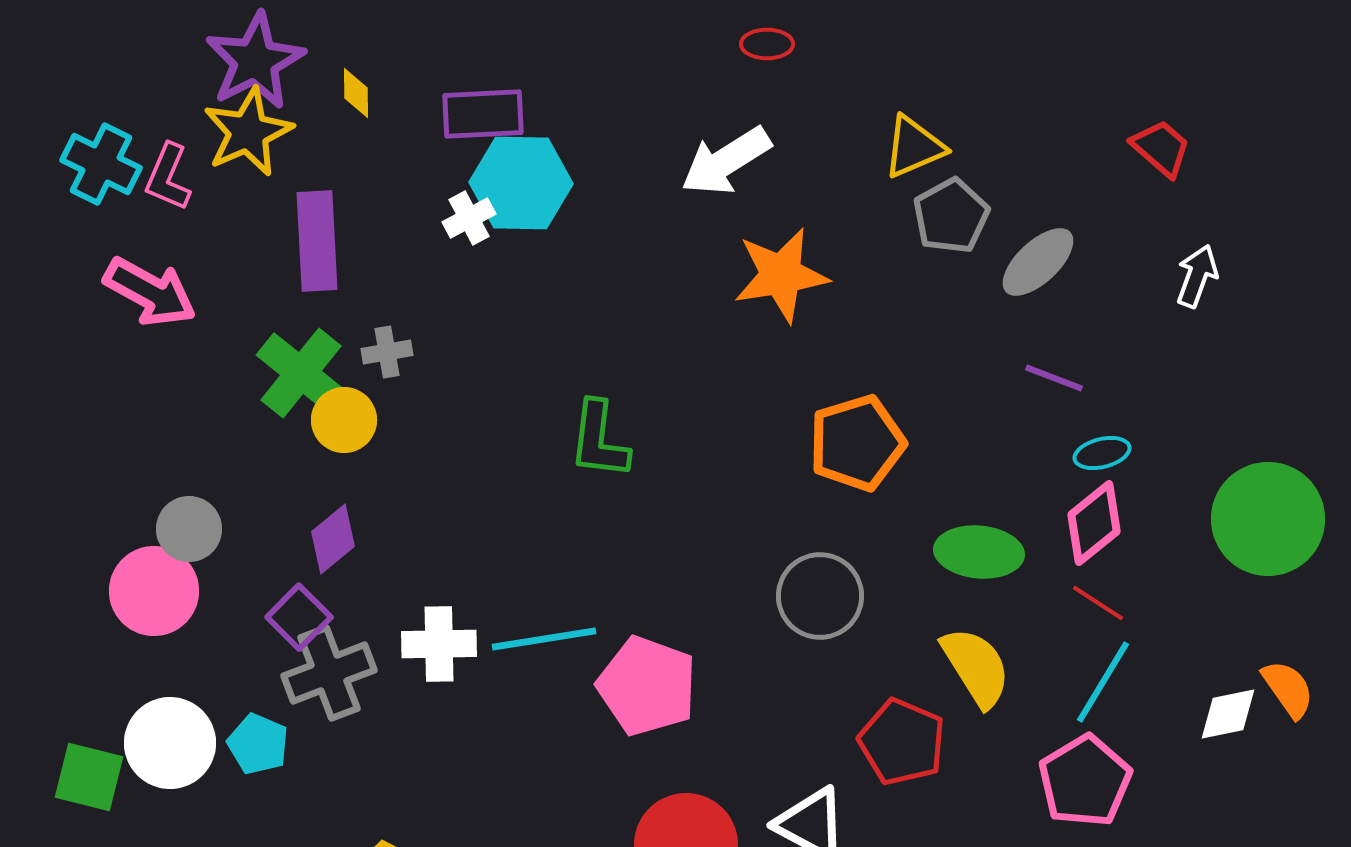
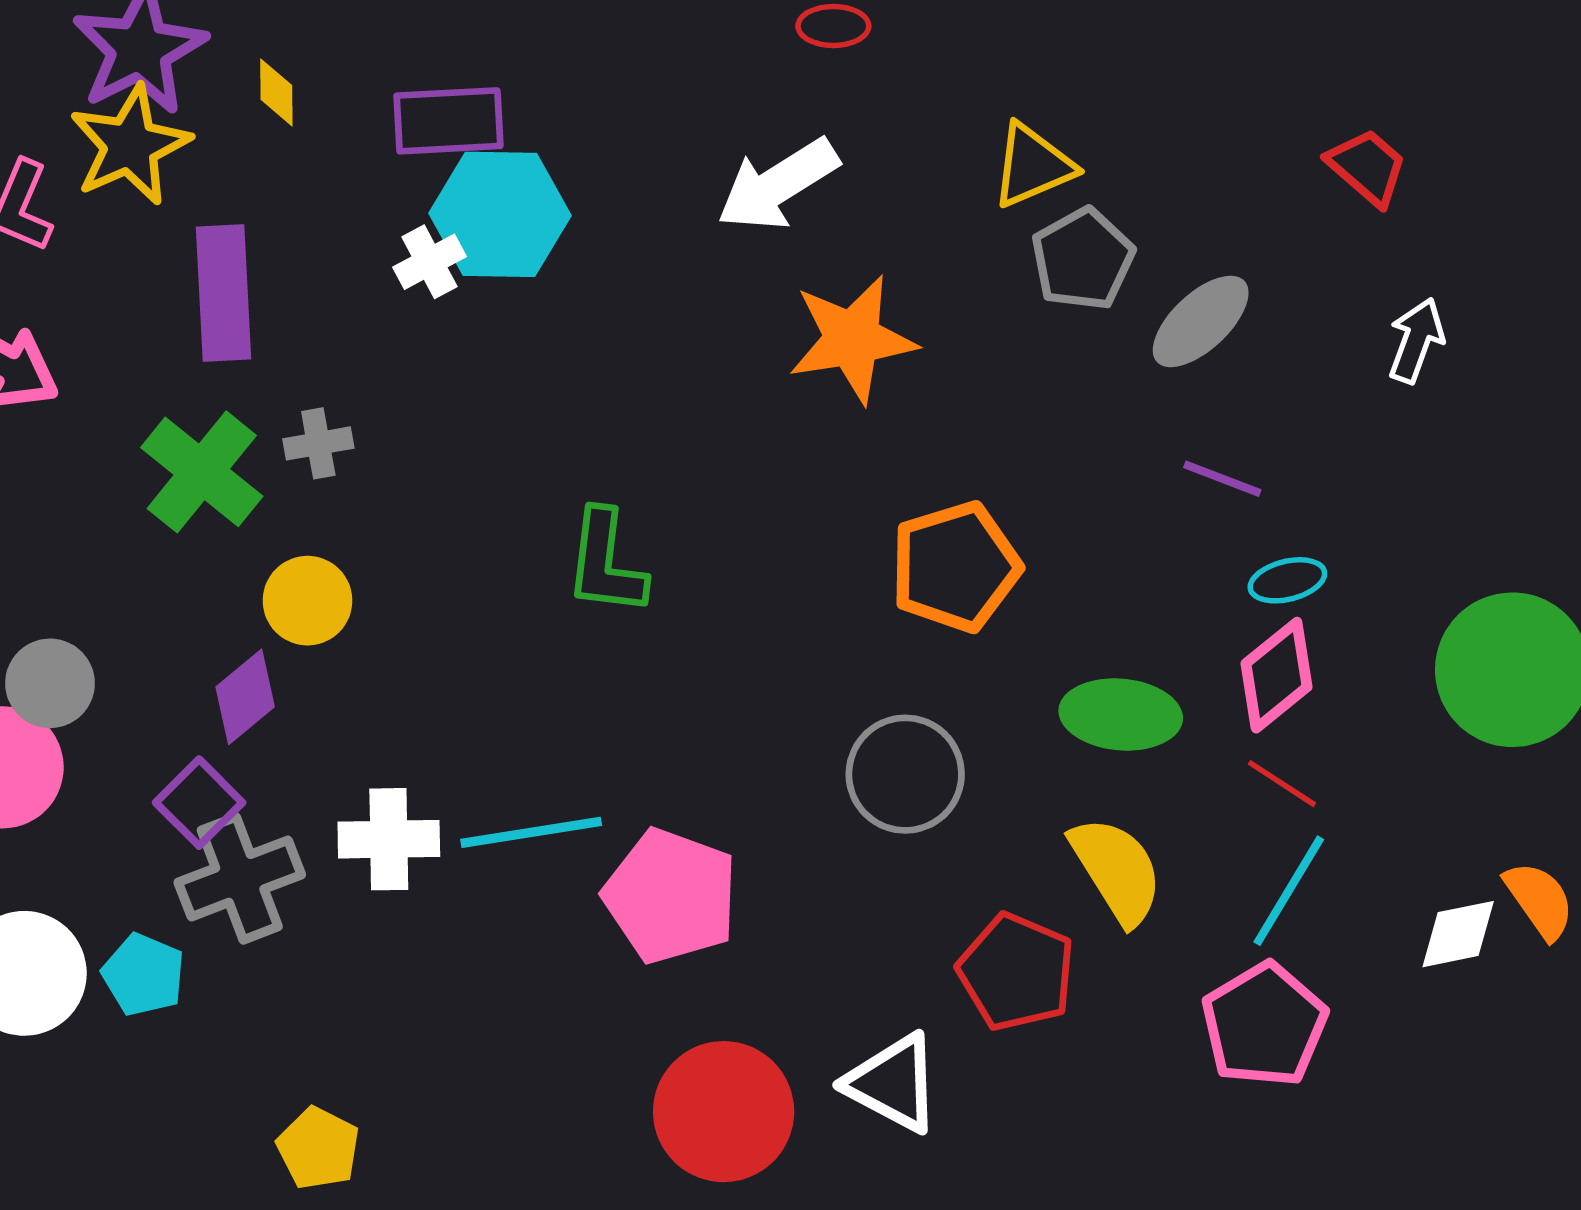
yellow circle: (344, 420) -> (307, 601), moved

